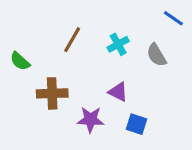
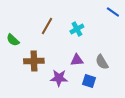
gray semicircle: (156, 55) -> (102, 62), moved
purple triangle: (118, 92) -> (77, 60), turned -32

